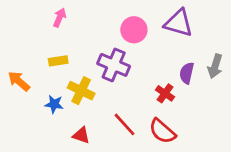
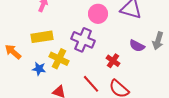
yellow rectangle: (58, 61) -> (42, 37), size x1.5
purple semicircle: (187, 73) -> (137, 46), turned -77
red cross: (165, 93) -> (113, 61), moved

